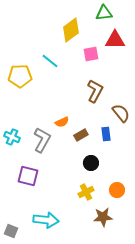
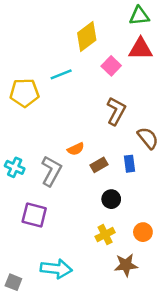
green triangle: (104, 13) -> (139, 16), moved
pink square: (91, 54) -> (111, 66), turned -35
cyan line: (50, 61) -> (61, 74), turned -60

